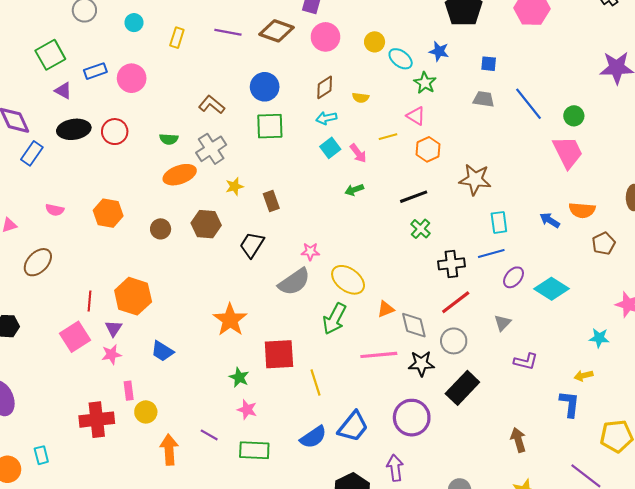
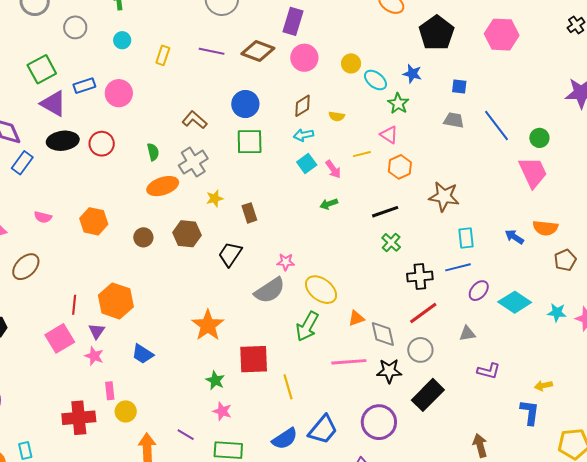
purple triangle: (63, 91) -> (53, 104), size x1.6
green semicircle: (169, 139) -> (153, 152), turned -108
gray triangle: (502, 323) -> (467, 334), turned 36
cyan star: (599, 338) -> (557, 313), moved
pink star: (111, 354) -> (94, 356), turned 30

